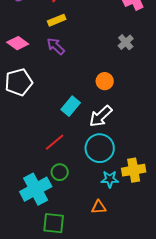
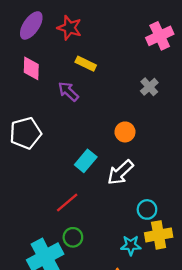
yellow rectangle: (57, 20) -> (86, 64), moved, turned 48
pink diamond: (18, 43) -> (31, 68), moved, turned 55
cyan circle: (100, 148) -> (147, 209), moved, size x0.6

